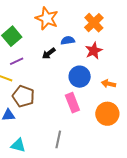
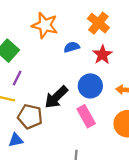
black arrow: (49, 53) -> (56, 97), moved, size x1.6
purple line: (17, 61) -> (17, 78), turned -32

